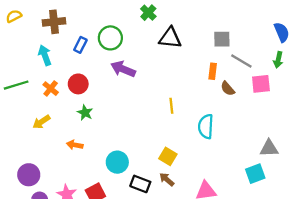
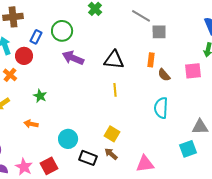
black triangle: (170, 38) -> (114, 60), moved
gray line: (241, 61) -> (141, 16), moved
red circle: (78, 84) -> (24, 56), moved
cyan semicircle: (206, 126) -> (161, 108), moved

